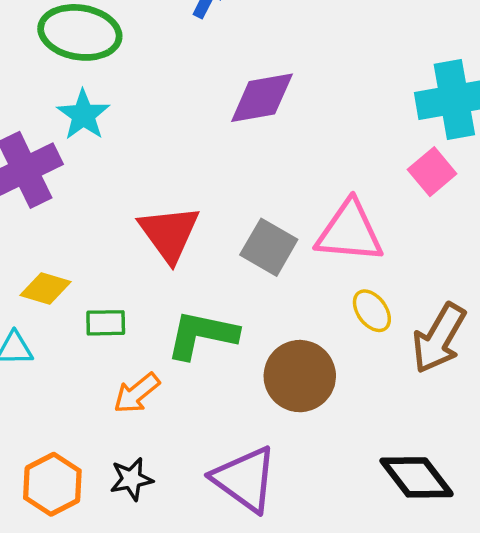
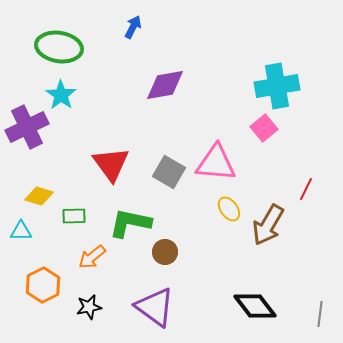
brown circle: (300, 376) -> (165, 252), moved, size x0.6
orange hexagon: (52, 484) -> (43, 285), moved

